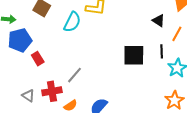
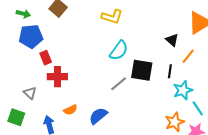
cyan semicircle: (72, 22) -> (119, 51), moved
gray line: (74, 75) -> (119, 84), moved
red cross: (52, 91) -> (57, 77), moved

